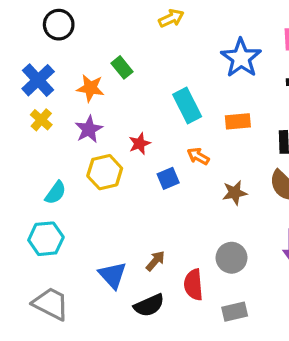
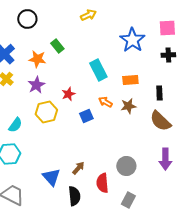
black circle: (59, 25) -> (27, 19), moved
brown star: (235, 193) -> (128, 106), moved
black semicircle: (149, 305) -> (74, 196), turned -72
gray rectangle: (235, 312) -> (128, 200), turned -49

